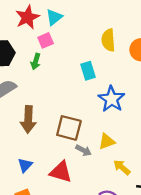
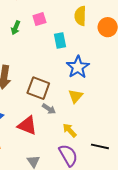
pink square: (46, 40) -> (39, 19), moved
yellow triangle: (107, 141) -> (76, 96), moved, turned -35
yellow arrow: (122, 167) -> (70, 130), moved

